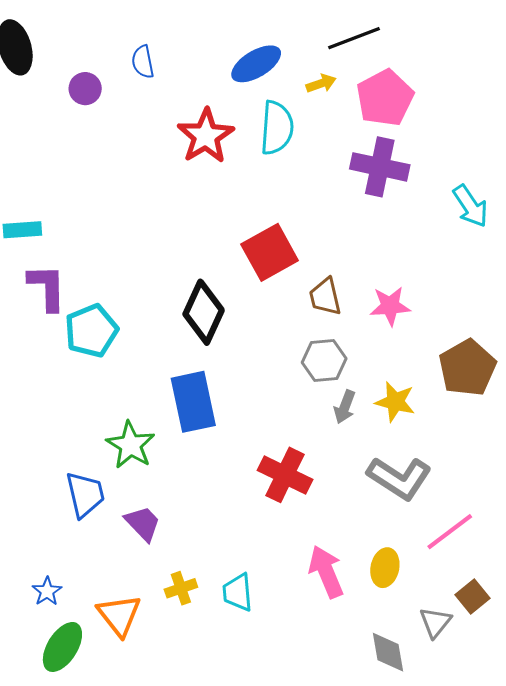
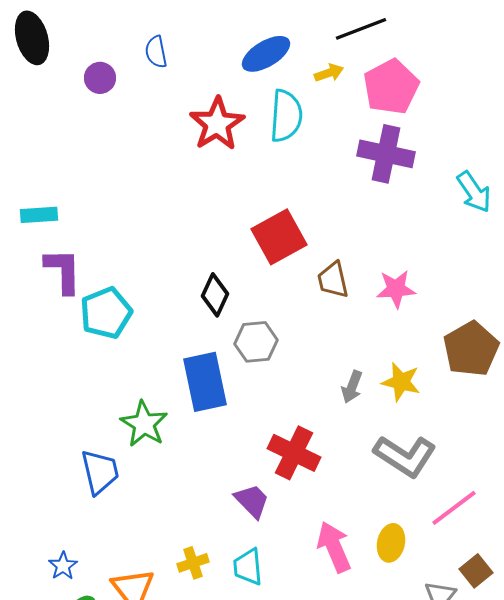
black diamond: (204, 312) -> (215, 295), size x0.7
gray hexagon: (324, 361) -> (256, 342), moved
purple trapezoid: (143, 523) -> (252, 501), moved

